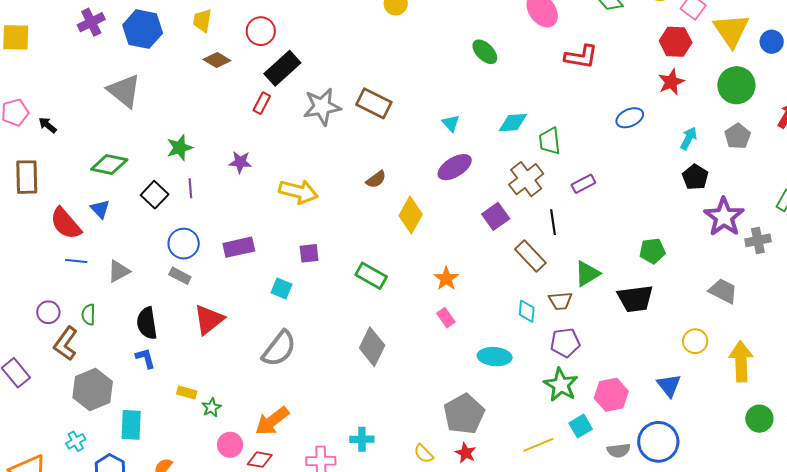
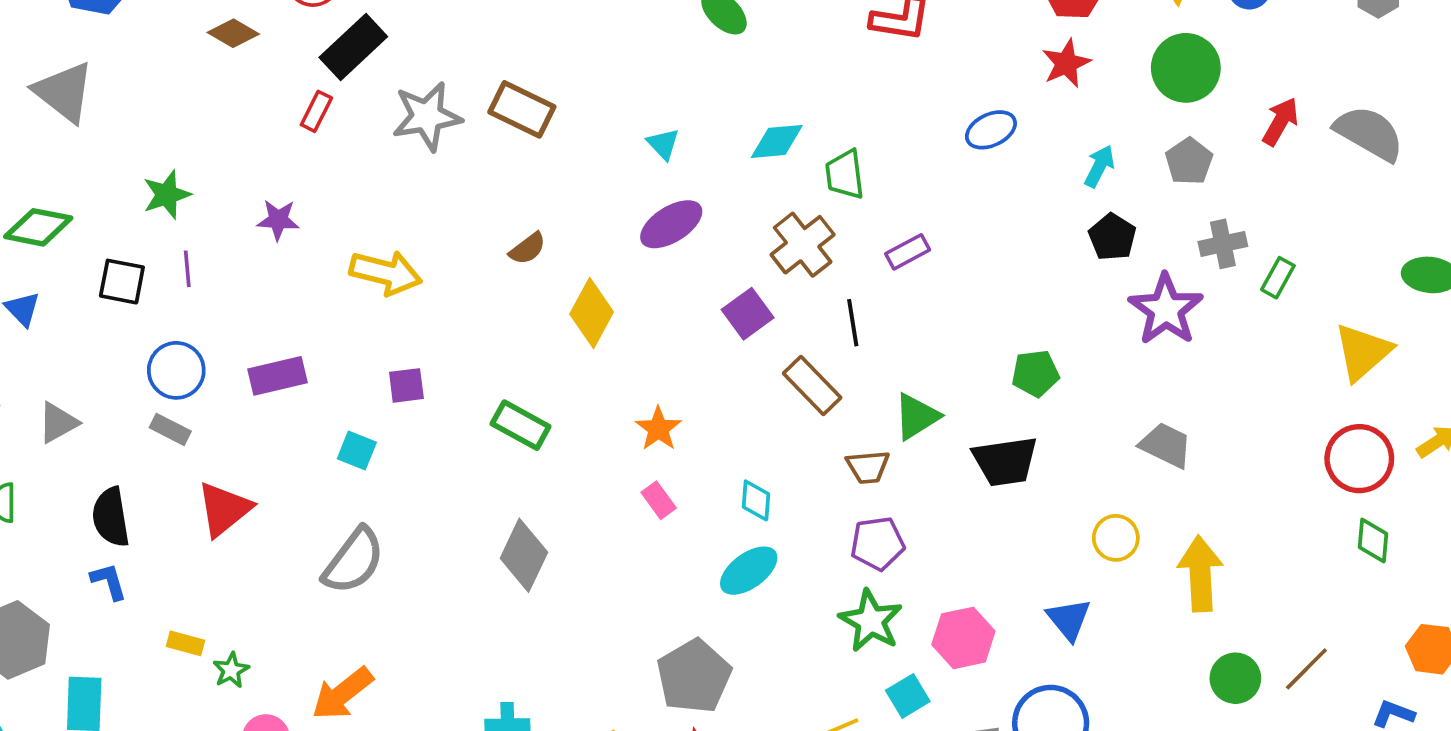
black square: (155, 195) -> (122, 282), turned -32
gray cross: (758, 240) -> (1223, 244), moved
cyan diamond: (527, 311) -> (756, 500), moved
cyan ellipse: (495, 357) -> (749, 571), turned -40

